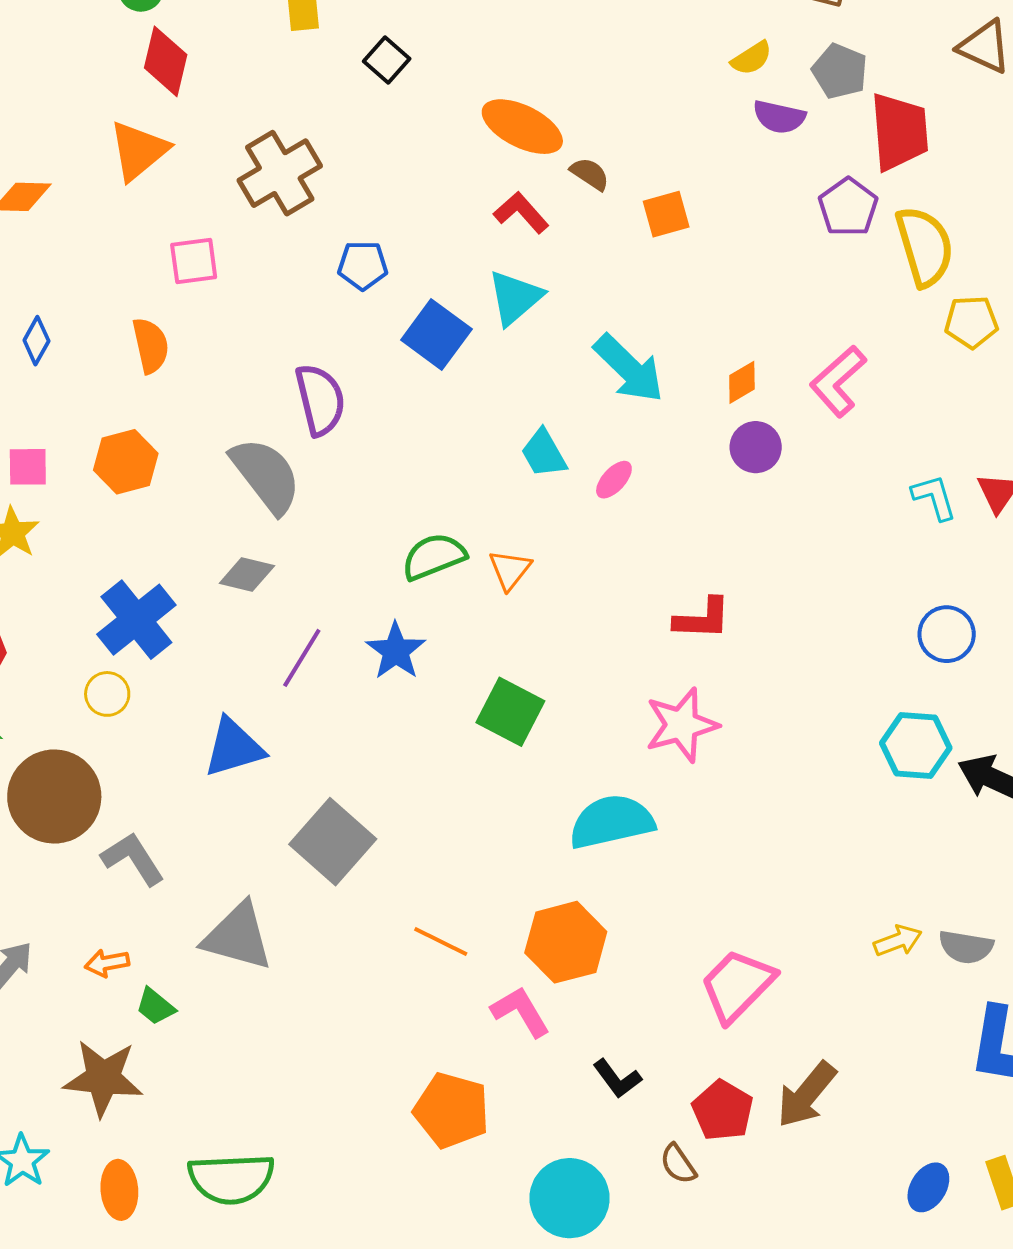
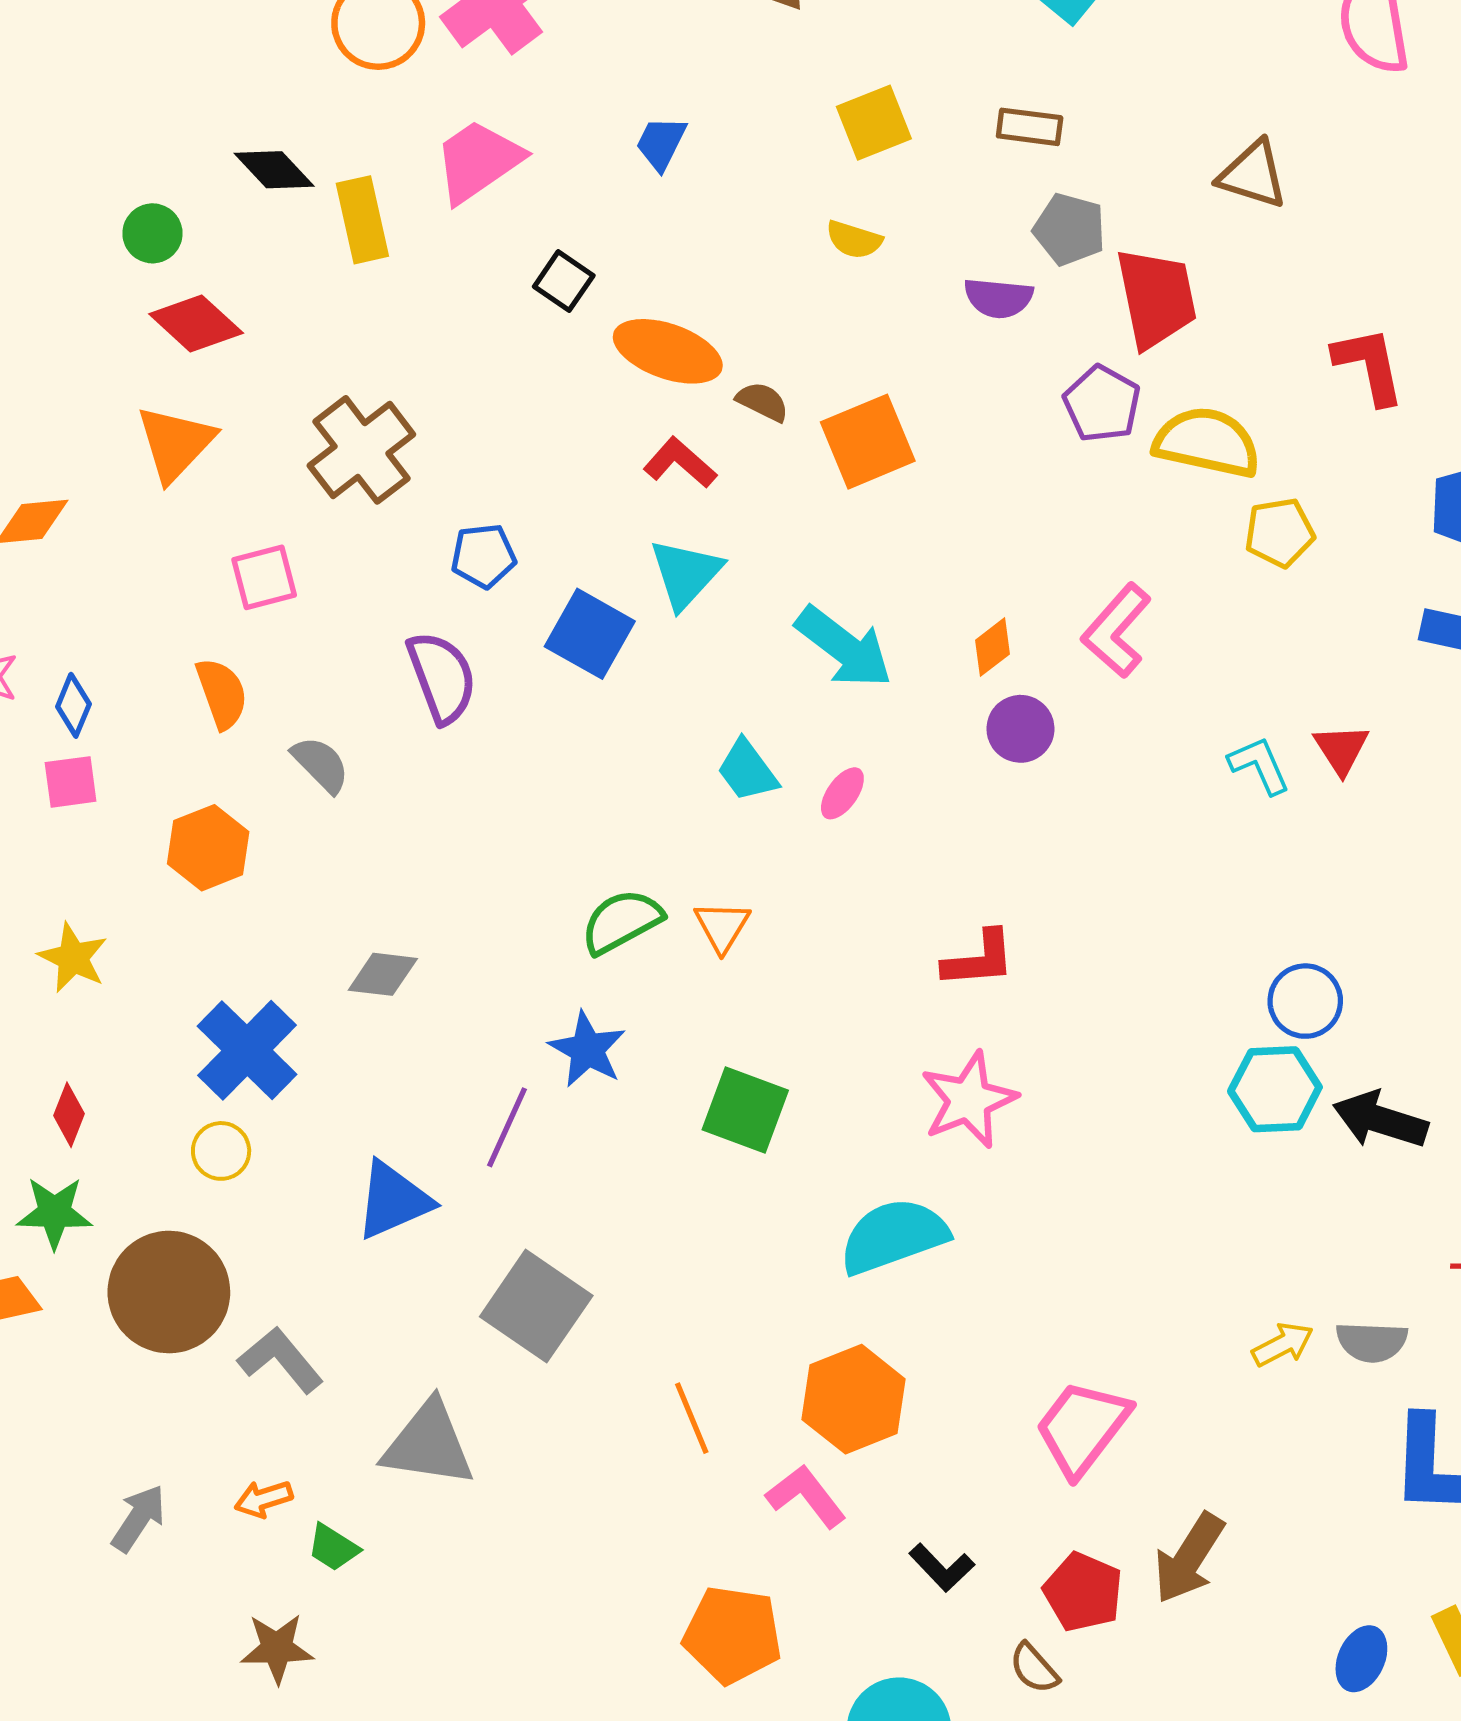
yellow semicircle: (752, 58) -> (854, 240), moved, turned 57
black square: (387, 60) -> (564, 281), moved
red diamond: (166, 61) -> (196, 324), turned -54
orange square: (666, 214) -> (868, 442), size x1.5
yellow semicircle: (925, 246) -> (1207, 442), turned -54
purple semicircle: (320, 400) -> (442, 677), moved
pink square: (28, 467) -> (71, 782), moved
gray semicircle: (266, 475) -> (321, 764), moved, size x0.6
blue circle: (947, 634) -> (1305, 1001), moved
purple line: (302, 658) -> (507, 1127), moved
orange line: (441, 941) -> (692, 1418), turned 48
brown star: (103, 1078) -> (277, 1648), size x0.7

